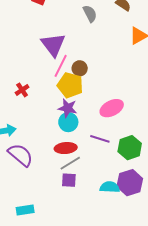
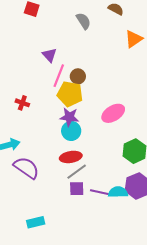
purple triangle: (53, 45) -> (49, 55), size x0.6
red cross: (22, 90) -> (22, 103), turned -32
purple line: (100, 139) -> (100, 192), moved

